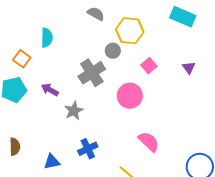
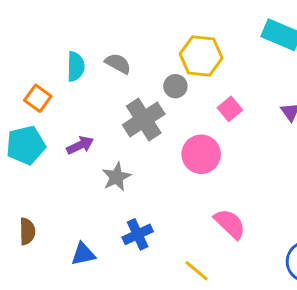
gray semicircle: (96, 14) -> (118, 64), moved
purple arrow: (50, 90) -> (80, 145), turned 126

